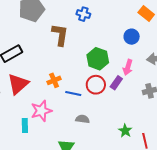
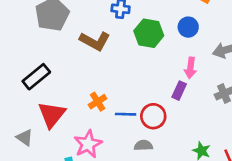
brown L-shape: (60, 35) -> (95, 41), turned 120
green hexagon: (98, 59) -> (149, 33), moved
red circle: (96, 85) -> (153, 116), moved

